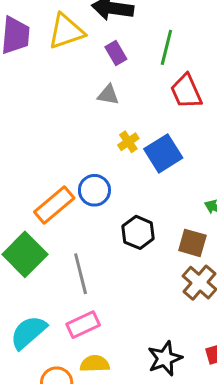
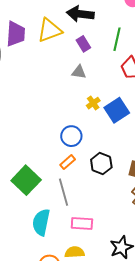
orange rectangle: (54, 205) -> (68, 162), moved, size x0.6
pink rectangle: (83, 325) -> (82, 224), moved, turned 30
cyan semicircle: (28, 332) -> (41, 222), moved, turned -36

